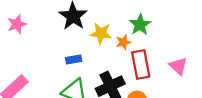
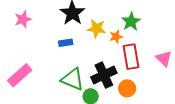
blue rectangle: (74, 60) -> (66, 43), moved

